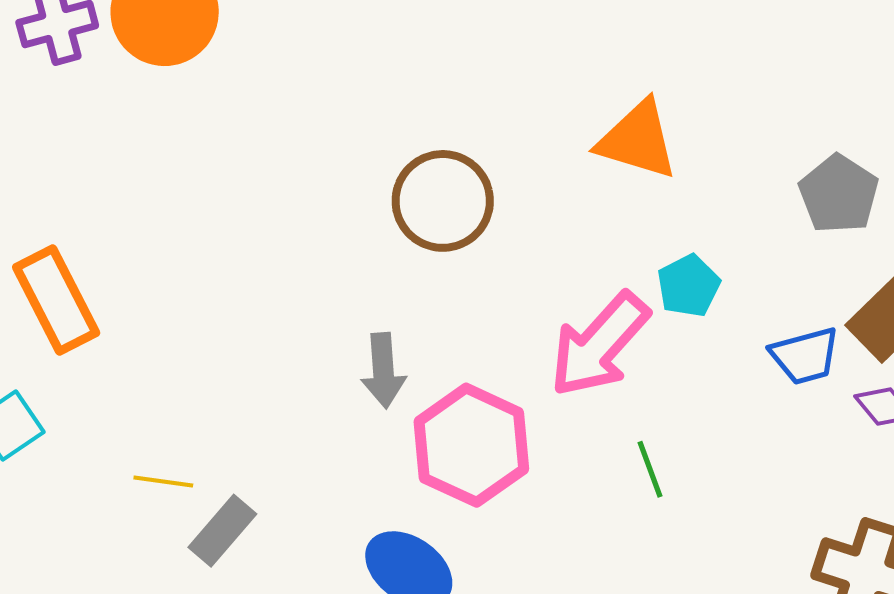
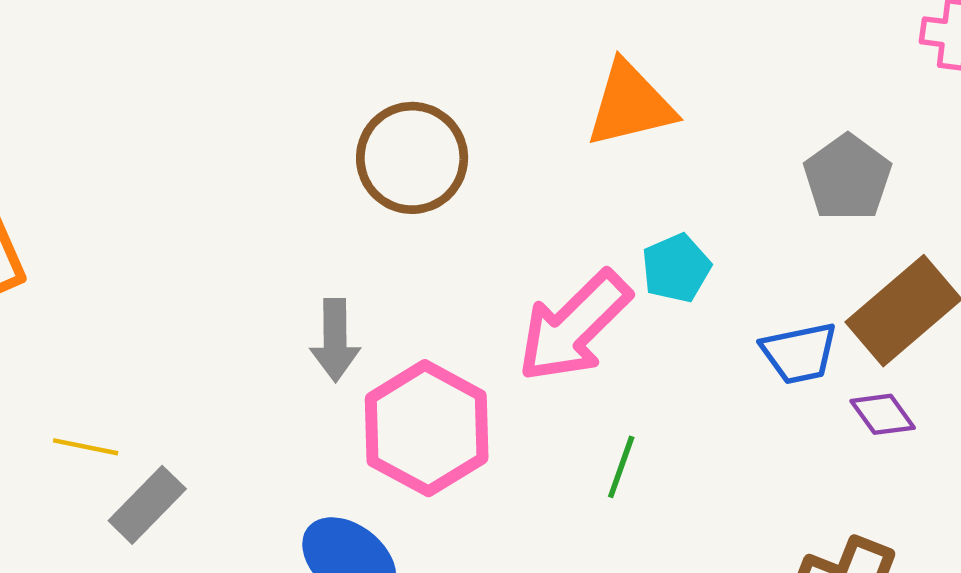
orange triangle: (638, 140) -> (630, 104), turned -34
green line: (650, 469) -> (621, 467), turned 36

